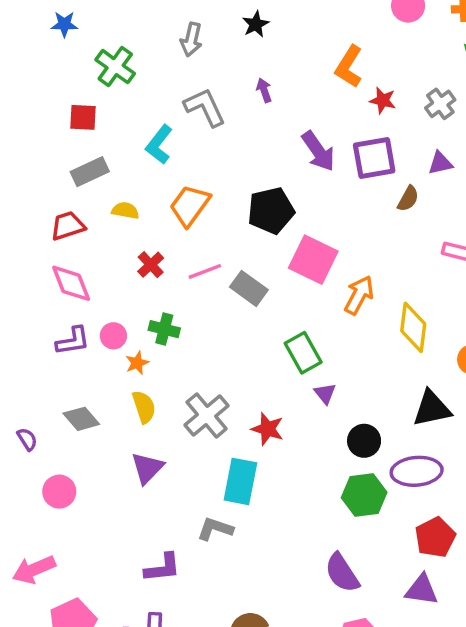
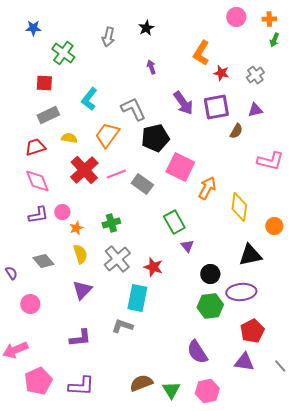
gray L-shape: (205, 107) -> (133, 109), moved
red cross: (151, 265) -> (84, 170), size x1.8
green cross: (164, 329) -> (111, 223), moved, turned -30
purple L-shape: (163, 568) -> (80, 338), moved

